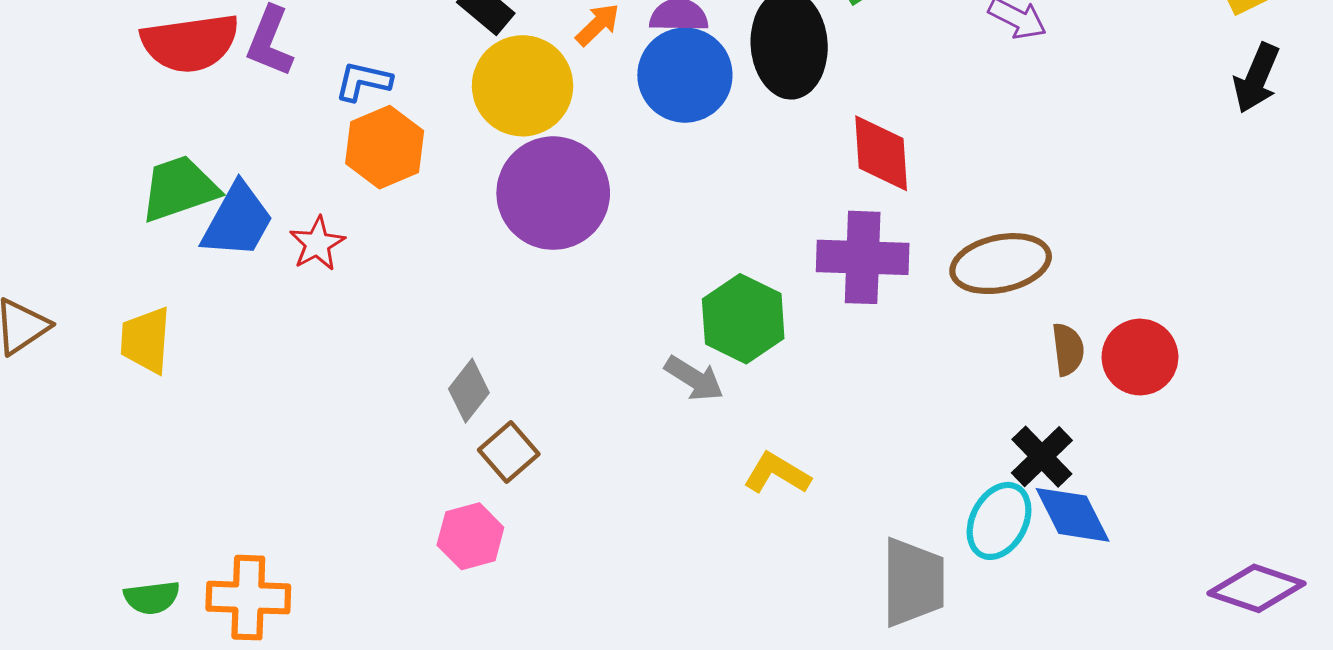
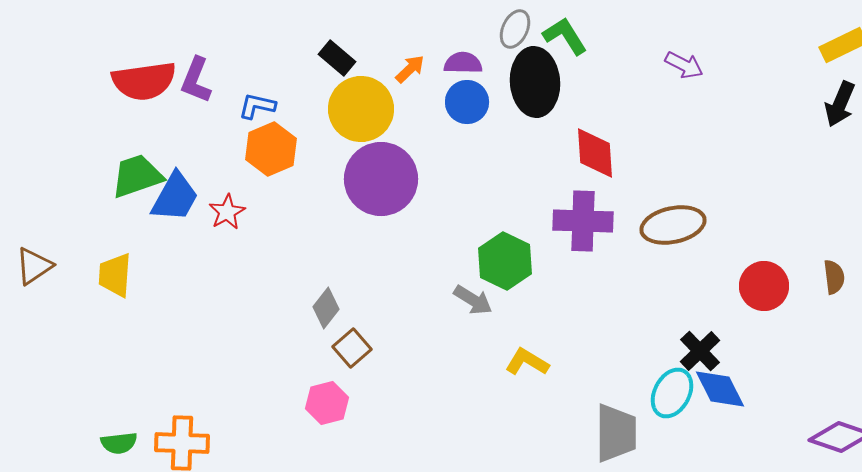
blue circle: (685, 75) -> (467, 102), size x0.7
brown semicircle: (1068, 349) -> (834, 277), moved

